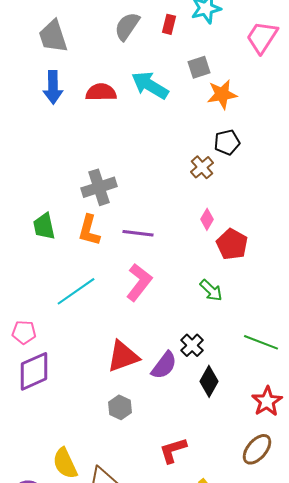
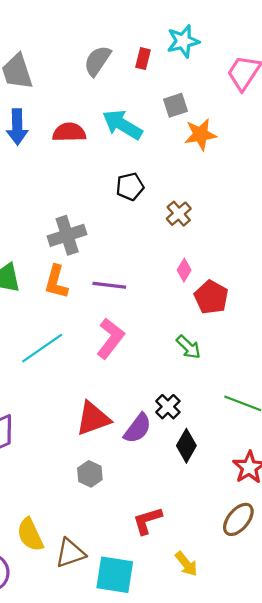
black pentagon: (227, 142) -> (130, 187), moved

